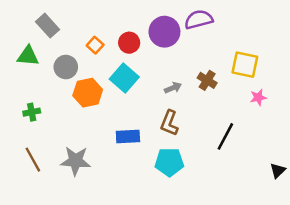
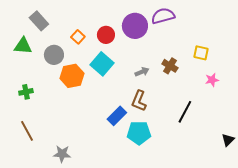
yellow square: (245, 65) -> (201, 53), size x0.7
blue rectangle: (128, 136) -> (117, 116), moved, turned -42
gray star: (76, 161) -> (62, 154), moved, size x0.7

